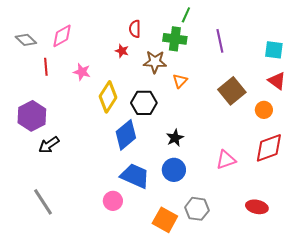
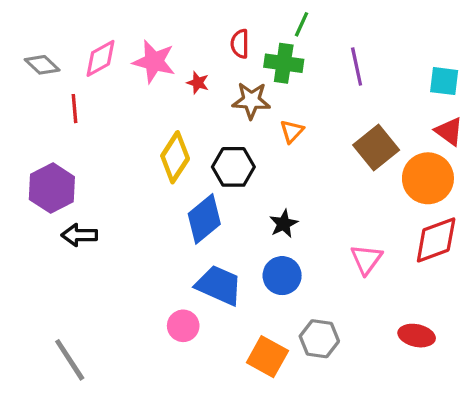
red semicircle: (135, 29) -> (240, 44), moved
pink star: (82, 72) -> (154, 62), moved, size x1.5
orange circle: (264, 110) -> (428, 178), size x1.8
black arrow: (49, 145) -> (79, 235), turned 35
pink triangle: (226, 160) -> (366, 259), turned -35
gray line: (43, 202) -> (70, 360), moved

